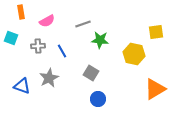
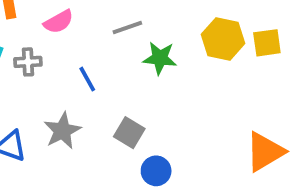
gray cross: (38, 46) -> (28, 62), moved
yellow hexagon: (134, 54) -> (223, 39), moved
gray square: (91, 73) -> (129, 133), moved

